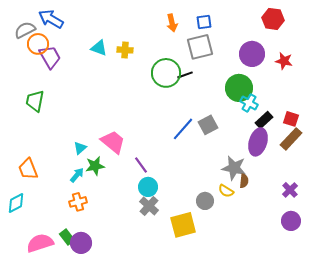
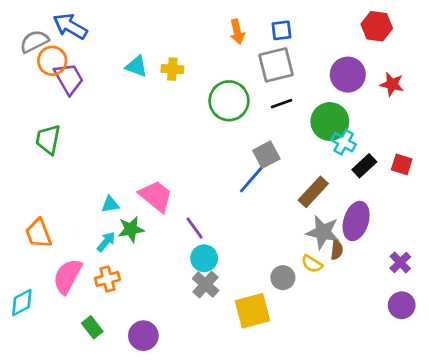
black line: (185, 75) -> (281, 104), moved
gray square: (208, 125) -> (266, 155), moved
brown rectangle: (291, 139) -> (313, 192), moved
purple ellipse: (258, 142) -> (356, 221), moved
cyan triangle: (80, 148) -> (110, 204), turned 32
cyan diamond: (16, 203) -> (22, 302), moved
pink semicircle: (40, 243) -> (67, 276), moved, turned -44
purple circle: (81, 243) -> (143, 336), moved

